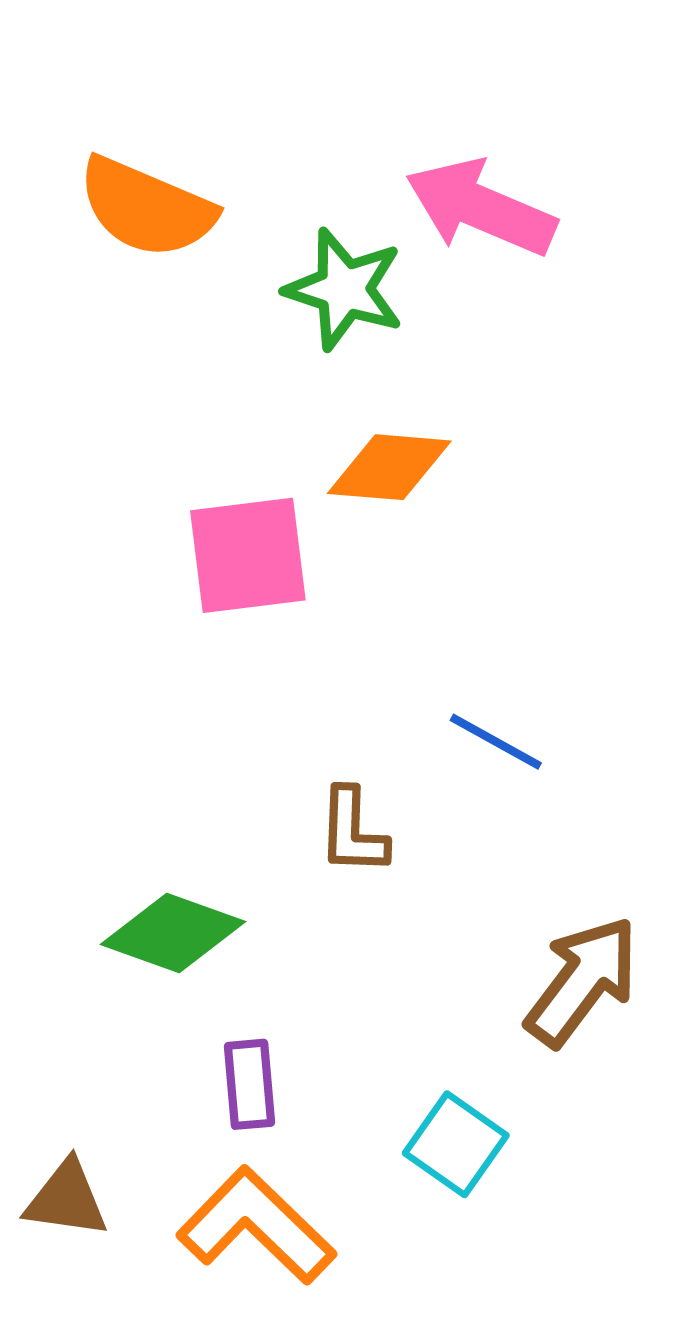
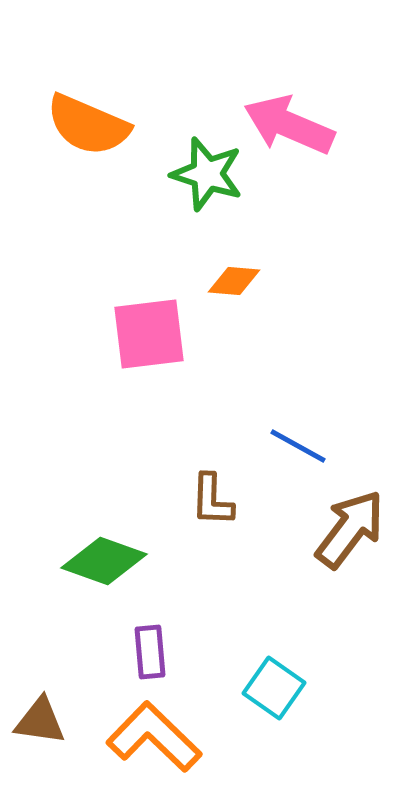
orange diamond: (389, 467) -> (234, 281), size x0.7
brown arrow: (582, 981) -> (350, 529), moved

